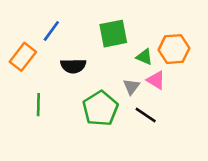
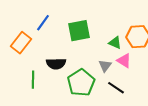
green square: (113, 34) -> (79, 31), moved
black semicircle: (73, 66) -> (56, 64), moved

